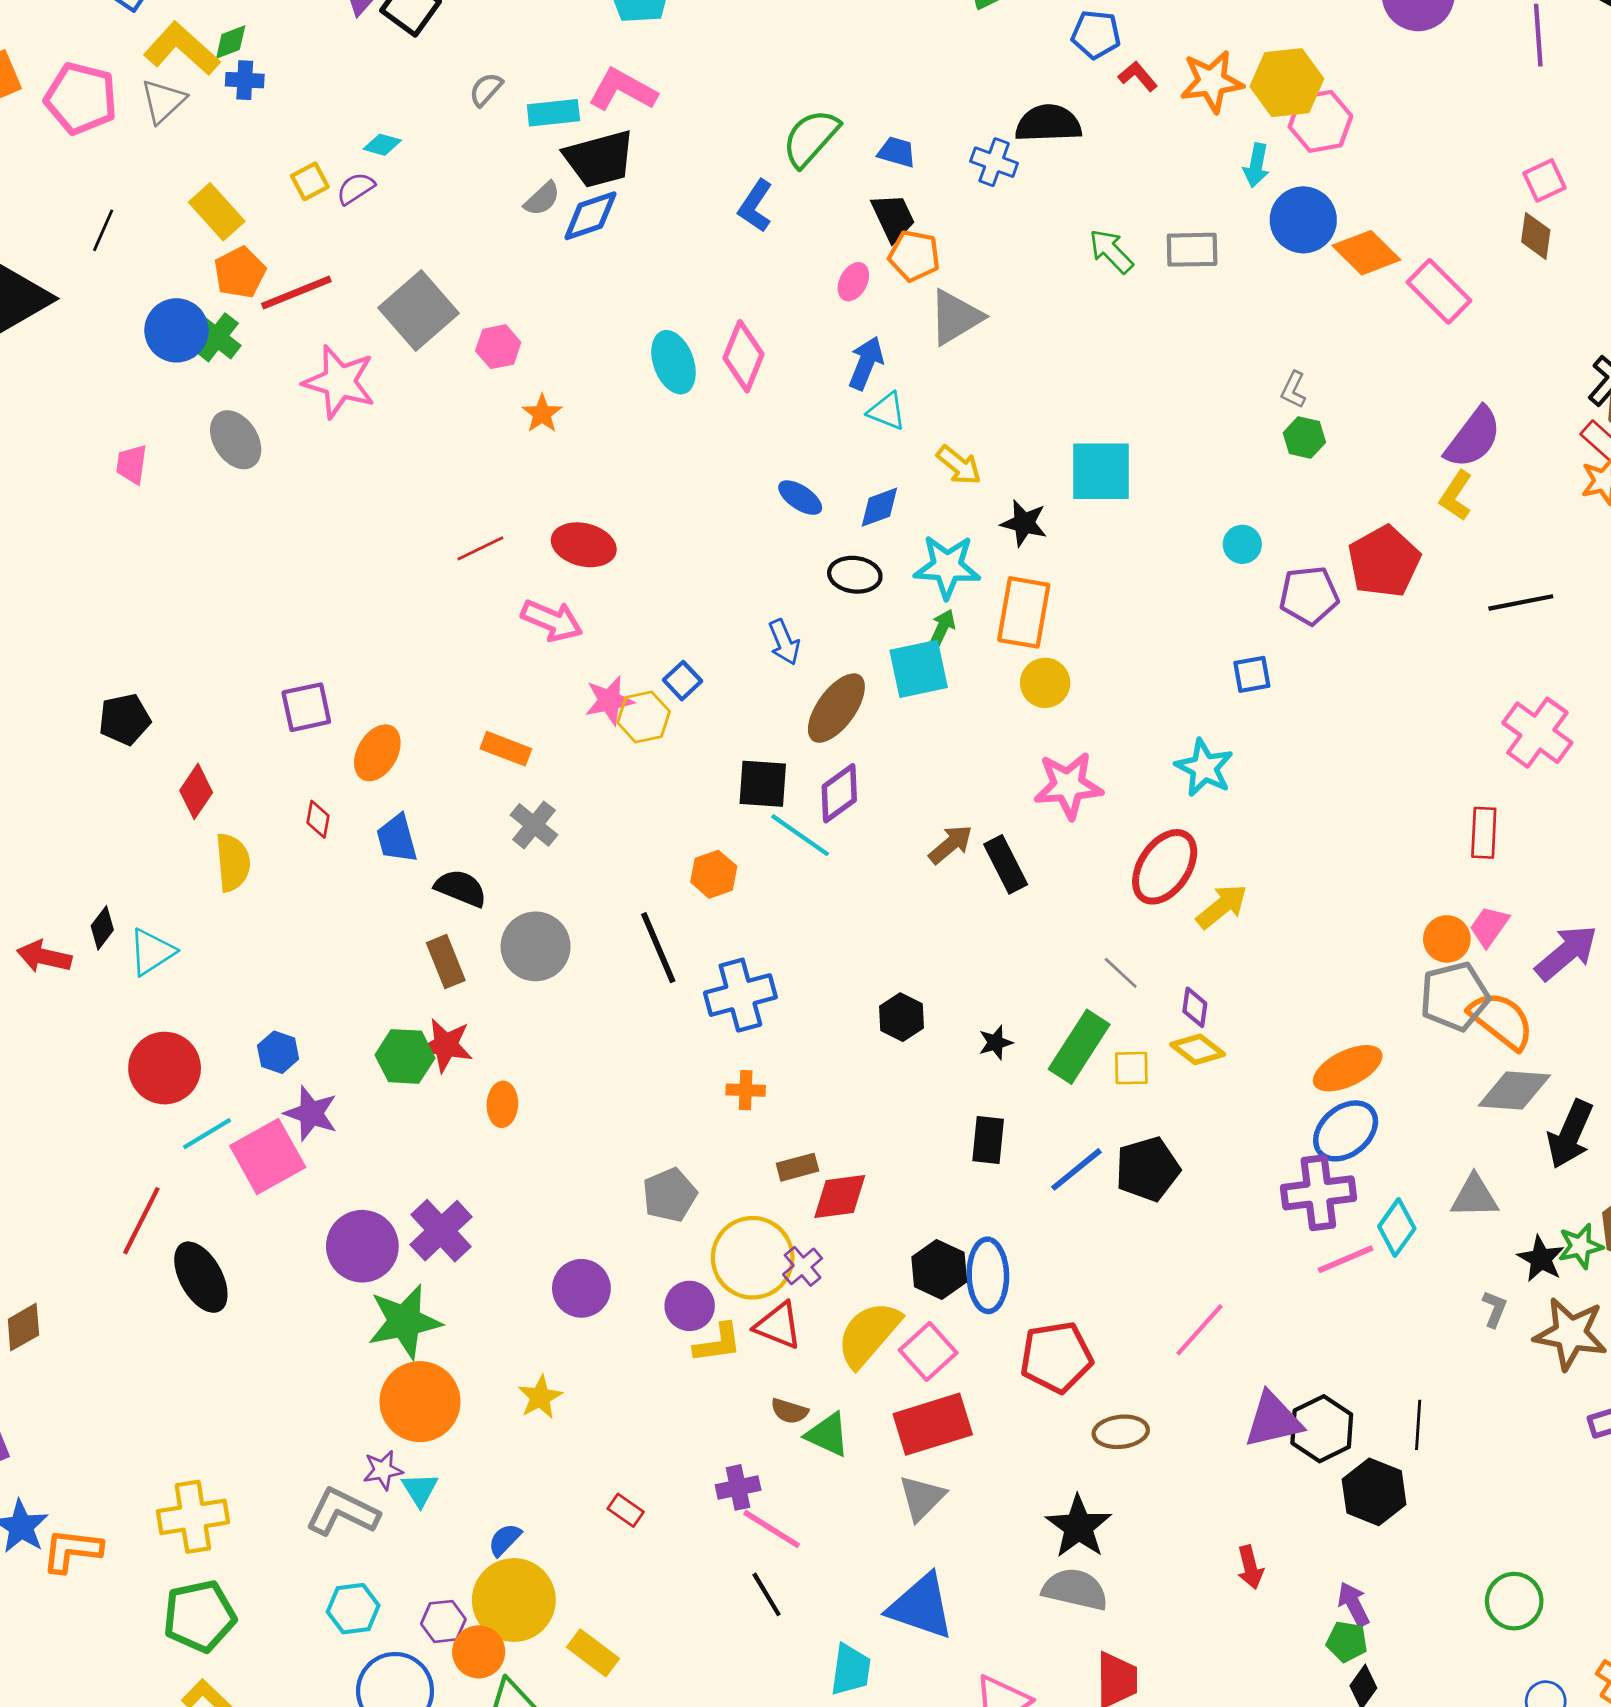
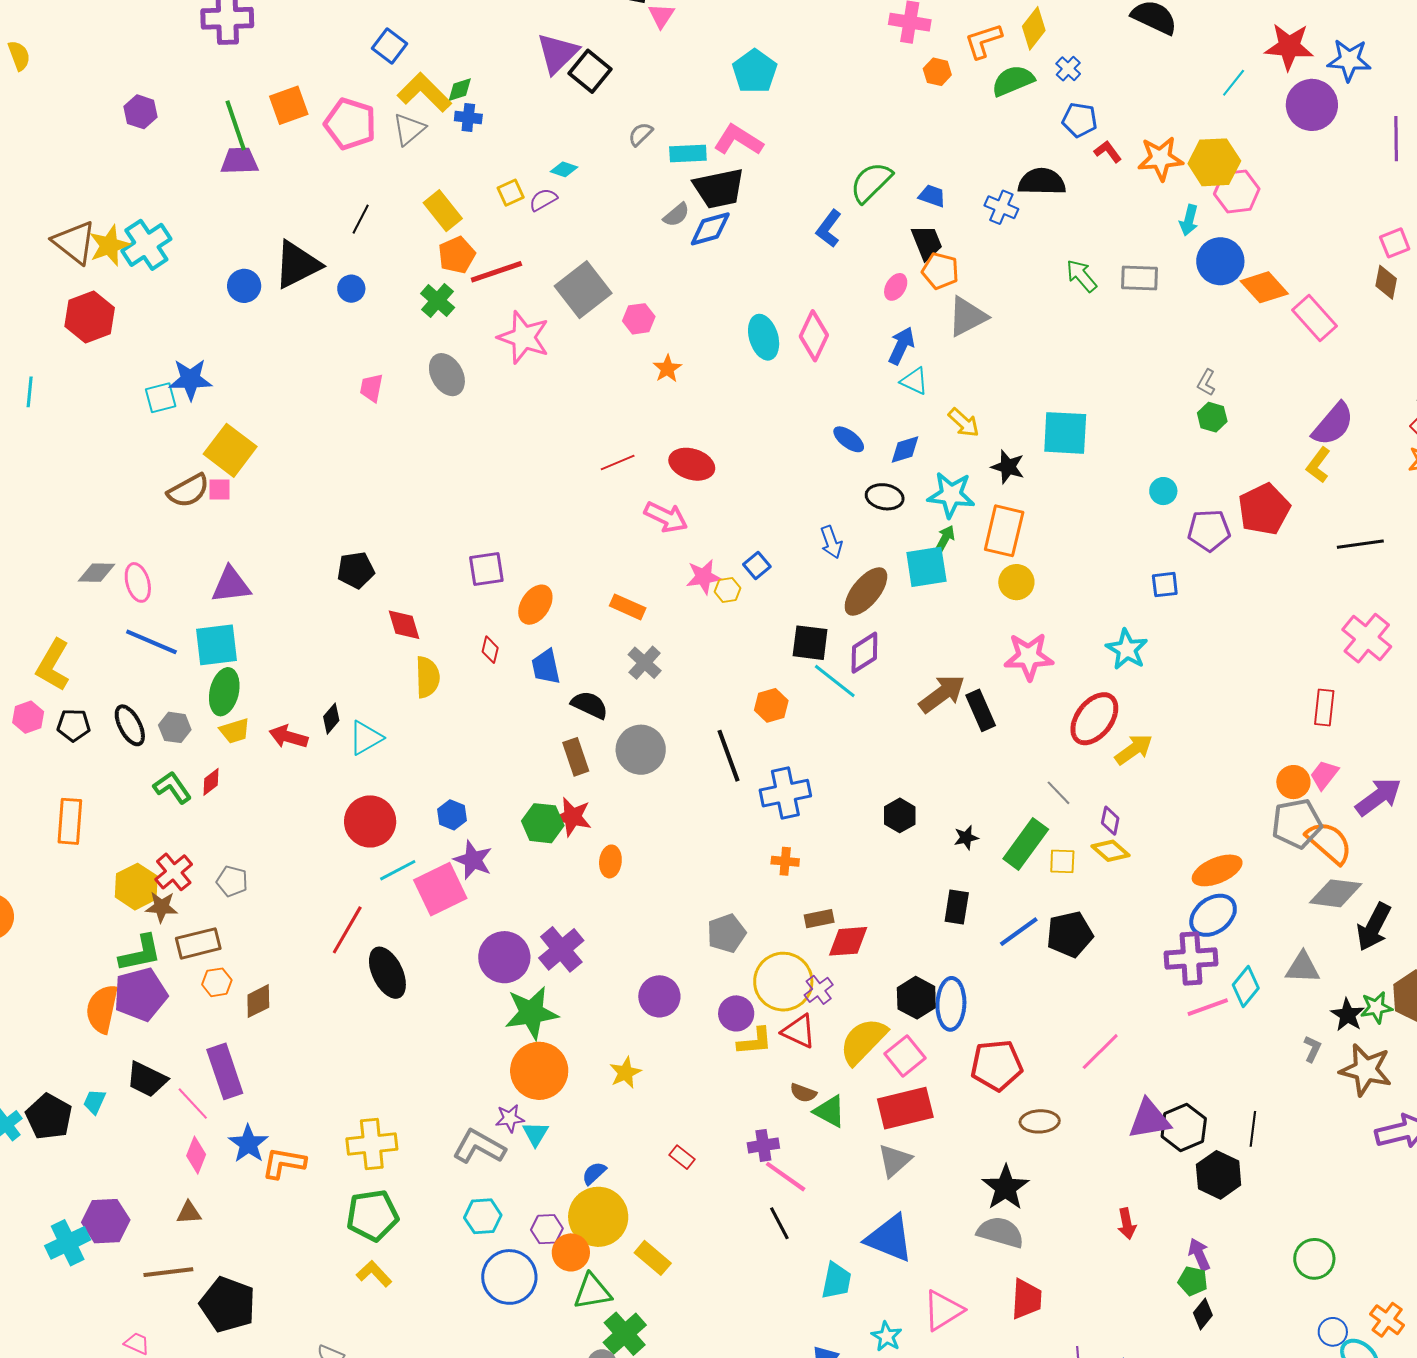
blue circle: (176, 330) -> (351, 289), moved, size x0.6
yellow hexagon: (644, 717) -> (728, 590), size x0.7
red diamond: (196, 791) -> (404, 625), turned -54
brown arrow: (950, 844) -> (942, 694), size x1.4

